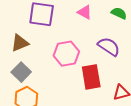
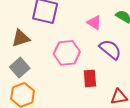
pink triangle: (85, 12) -> (94, 23), moved
red rectangle: (91, 77) -> (90, 78), size x0.7

